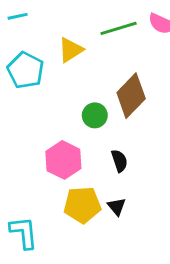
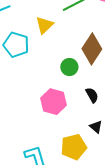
yellow pentagon: (82, 205) -> (74, 147), moved

